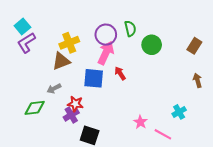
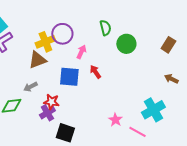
purple circle: (106, 35) -> (62, 34), moved
pink arrow: (106, 53) -> (81, 52), size x0.6
brown arrow: (197, 80) -> (171, 79), turned -48
cyan cross: (179, 112) -> (153, 110), size x1.6

